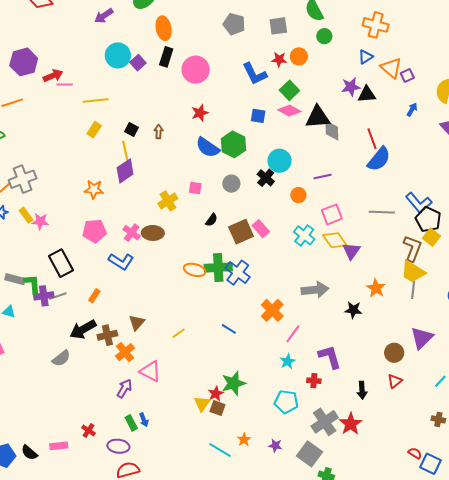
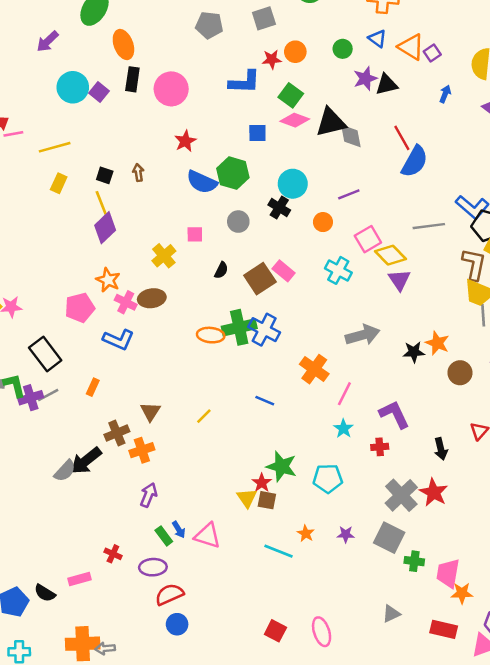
green circle: (324, 36) -> (343, 49), moved
blue triangle: (366, 57) -> (377, 39), turned -42
blue L-shape: (255, 74) -> (245, 82), turned -52
orange star: (94, 189) -> (108, 280), moved, turned 30
yellow diamond: (335, 240) -> (390, 255), moved
orange star: (376, 288) -> (437, 343), moved
black arrow: (83, 329) -> (86, 461), moved
orange cross: (125, 352) -> (142, 450), turned 30
brown circle: (394, 353) -> (460, 373), moved
pink triangle: (150, 371) -> (207, 536), moved
green star: (234, 383) -> (282, 466), turned -30
cyan pentagon: (286, 402) -> (328, 478), moved

